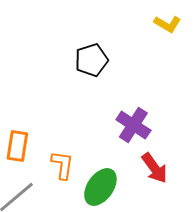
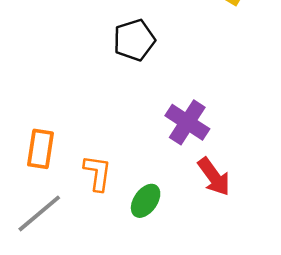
green ellipse: (100, 187) -> (146, 201), size x0.7

